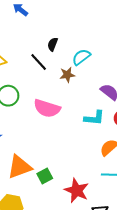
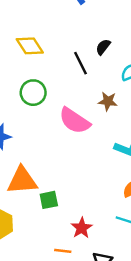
brown star: (67, 75) -> (108, 101), moved
red star: (77, 190) -> (82, 228), size x0.7

